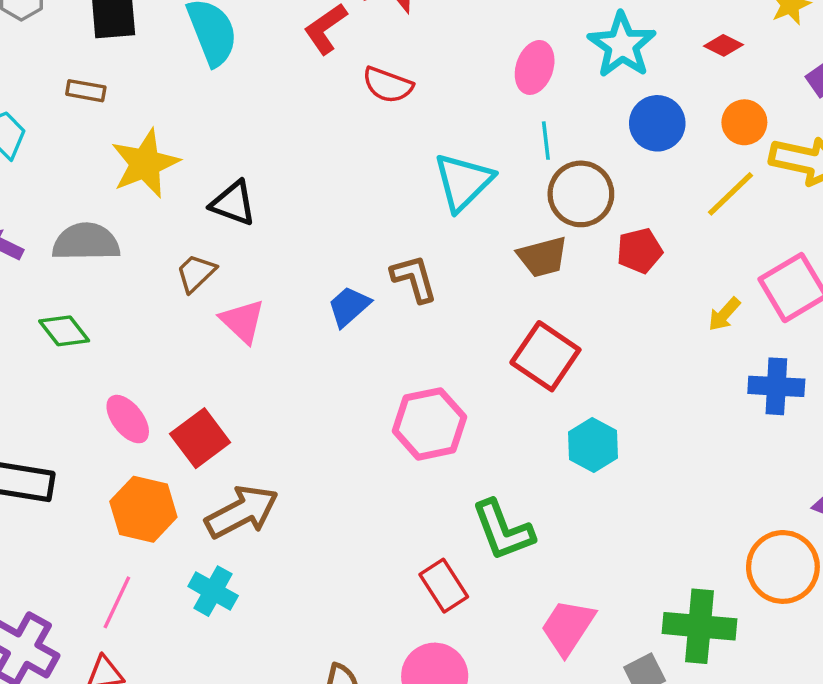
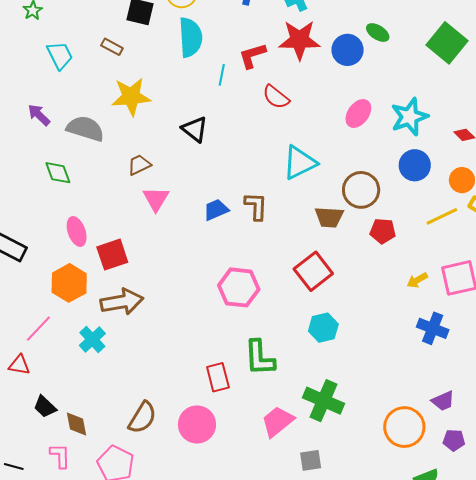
cyan line: (546, 141) -> (222, 75), moved
black triangle: (233, 203) -> (195, 129), moved
green cross: (699, 626) -> (324, 401), moved

